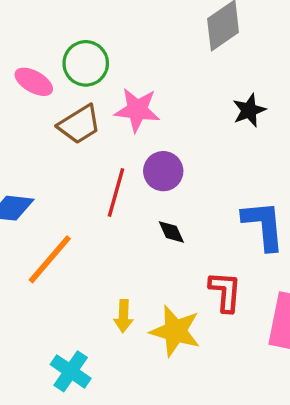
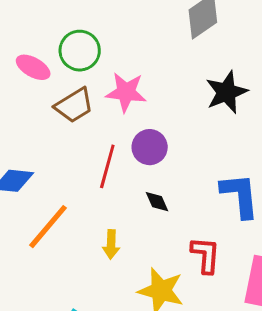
black star: (249, 110) -> (227, 92), size x1.4
yellow arrow: (123, 316) -> (111, 244), moved

